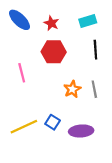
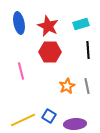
blue ellipse: (20, 20) -> (19, 23), turned 35
red star: (51, 23) -> (48, 26), size x1.5

